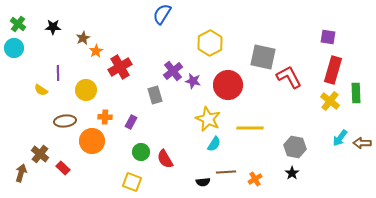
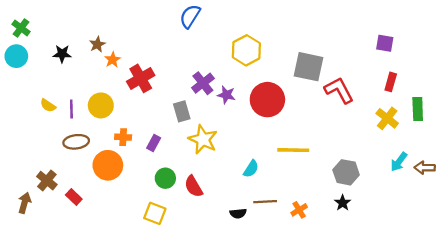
black star: (53, 27) -> (62, 54), moved
red rectangle: (333, 70) -> (391, 82), size x0.6
purple line: (58, 73) -> (71, 109), moved
yellow star: (208, 119) -> (203, 139), moved

